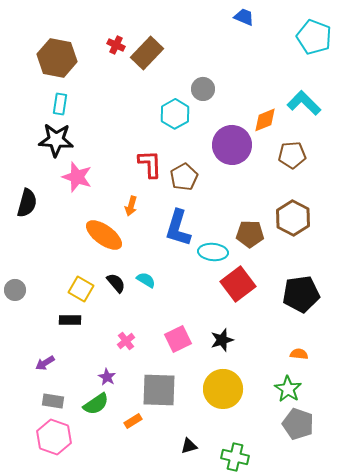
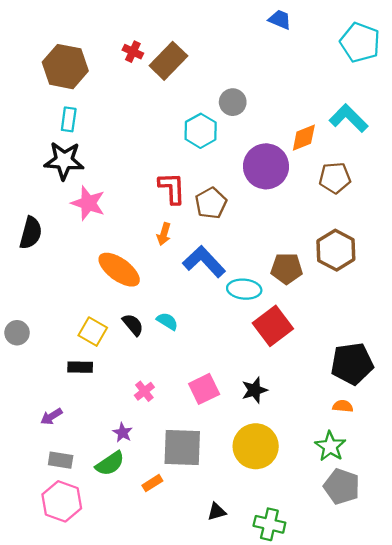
orange arrow: (131, 206) -> (164, 234), moved
blue L-shape: (178, 228) -> (204, 262), turned 120
black pentagon: (301, 294) -> (352, 364), moved

